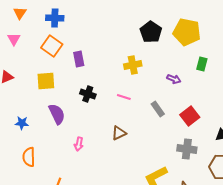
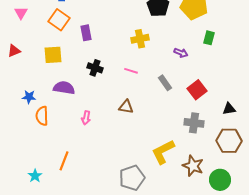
purple semicircle: (57, 114) -> (64, 88), turned -55
brown triangle: (119, 133) -> (126, 107), turned 35
orange semicircle: (29, 157) -> (42, 116), moved

